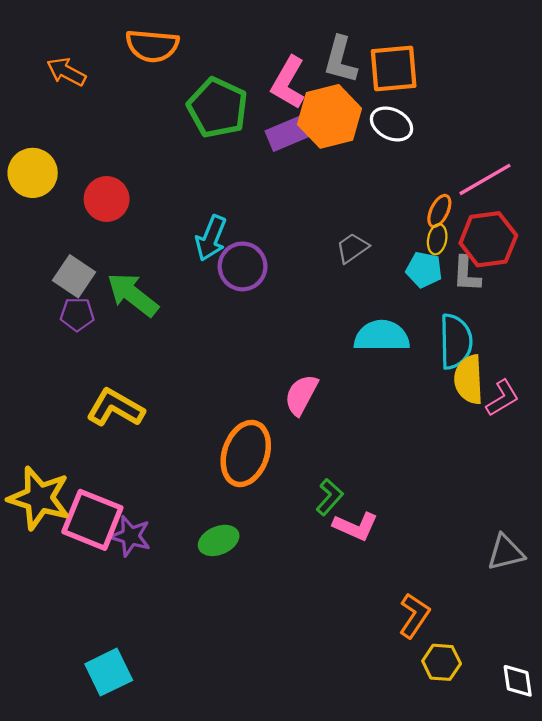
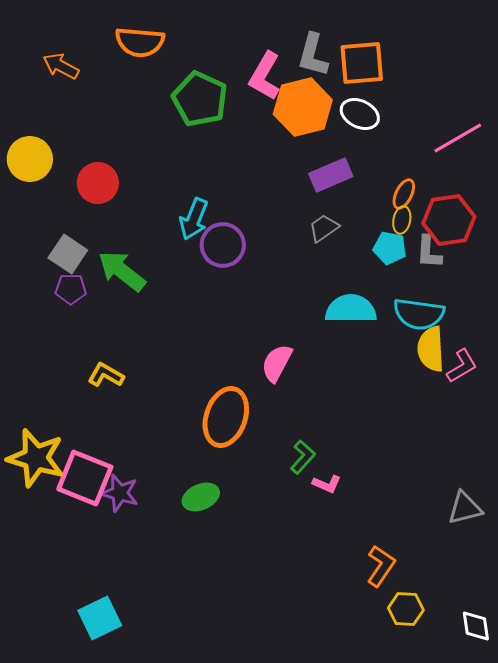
purple rectangle: (289, 133) -> (331, 175), moved
pink line: (485, 179) -> (458, 138), moved
cyan semicircle: (456, 341) -> (419, 314), turned 99
yellow L-shape: (115, 408) -> (106, 375), size x0.7
pink L-shape: (356, 526) -> (327, 484), size x0.7

